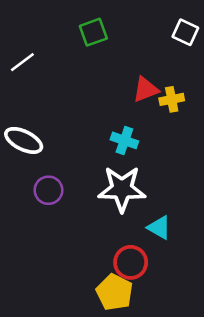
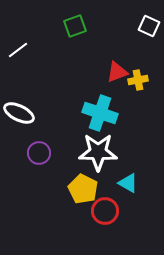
cyan cross: (124, 140) -> (100, 113), size x1.6
yellow pentagon: (114, 292) -> (83, 189), moved

